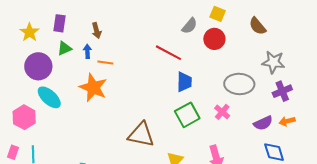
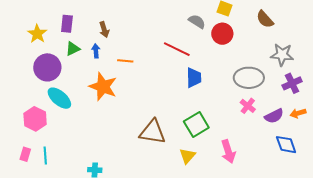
gray semicircle: (189, 26) -> (197, 21), turned -96
orange line: (105, 63) -> (125, 61), moved
pink cross: (222, 112) -> (248, 106), moved
green square: (187, 115) -> (196, 125), moved

